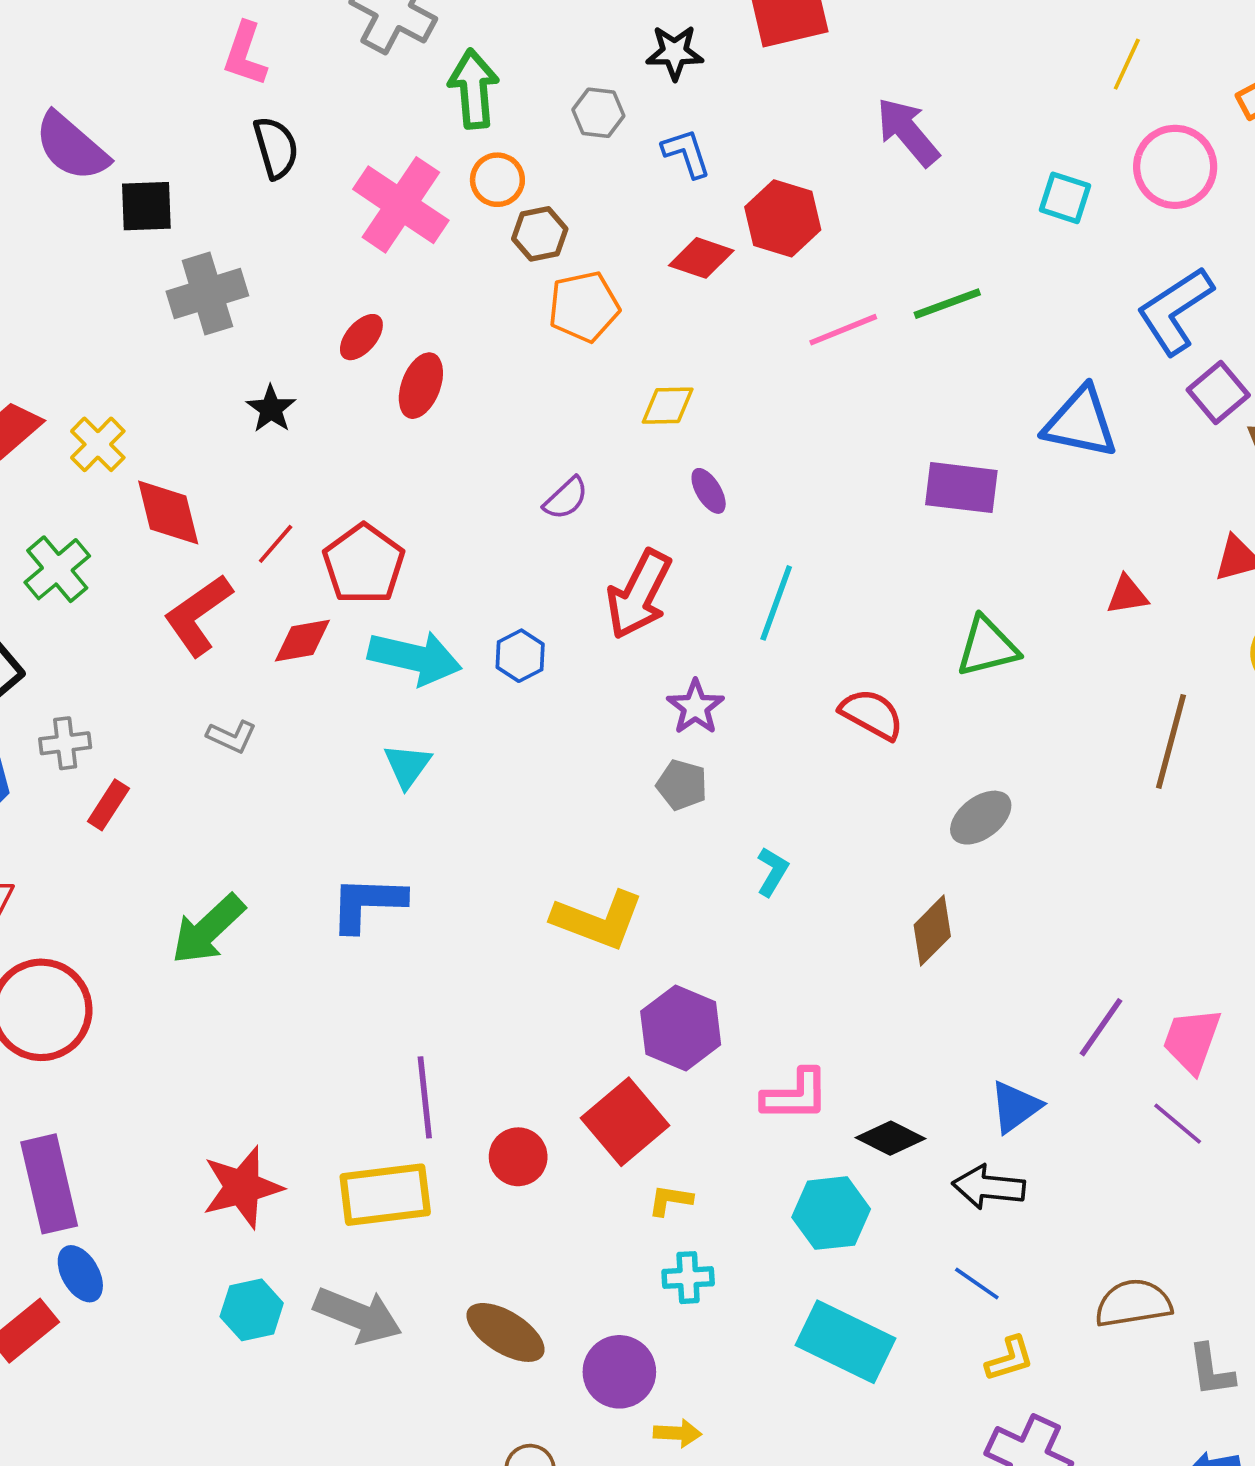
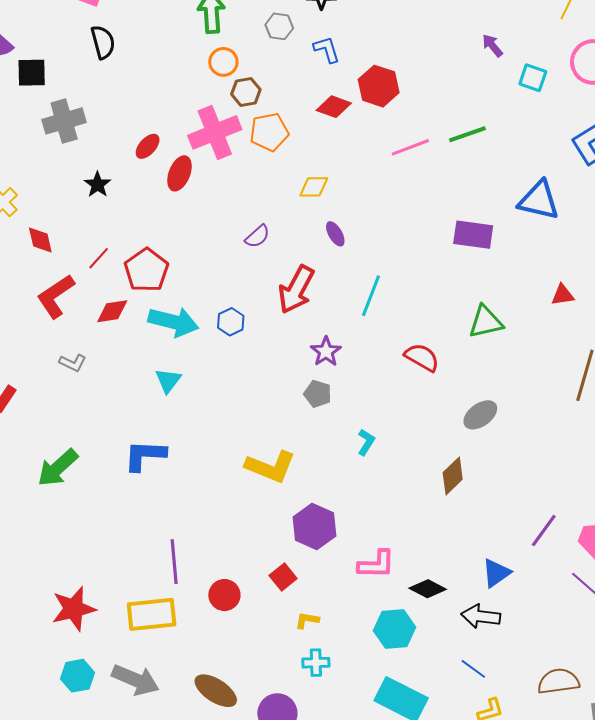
purple arrow: (908, 132) -> (492, 46), moved, size x0.6
pink cross: (401, 205) -> (215, 132), moved, turned 33
red diamond: (168, 512) -> (40, 240), size x0.7
red square: (625, 1122) -> (283, 577), size x0.6

